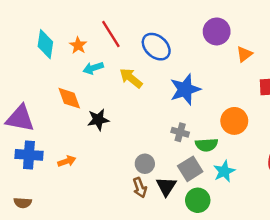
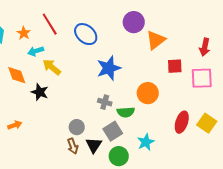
orange triangle: (244, 54) -> (156, 40), size x1.5
yellow arrow: (131, 78) -> (52, 67), moved
black star: (98, 120) -> (40, 92), turned 30
cyan star: (224, 171) -> (146, 142), moved

